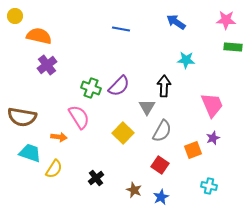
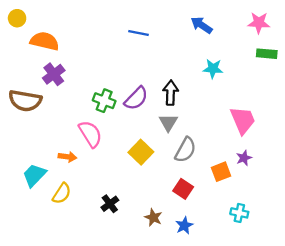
black arrow: (164, 86) -> (171, 93), moved
brown semicircle: (22, 117) -> (25, 101), moved
cyan trapezoid: (30, 153) -> (34, 175), turned -65

